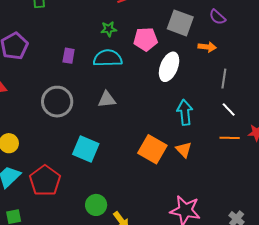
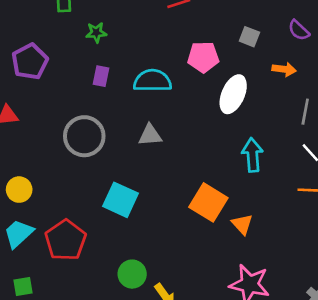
gray square: (180, 23) -> (249, 37), size x0.6
green star: (109, 29) -> (96, 32), moved
orange triangle: (184, 150) -> (242, 224), moved

